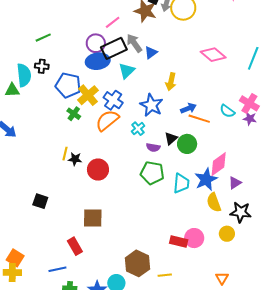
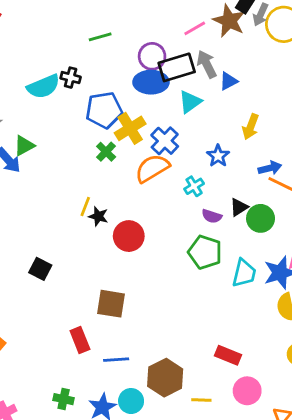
pink line: (113, 22) -> (195, 28), moved
green line: (43, 38) -> (100, 37), moved
cyan semicircle: (24, 75) -> (43, 87), turned 65
blue pentagon: (68, 85) -> (104, 110), turned -30
green triangle: (12, 90) -> (24, 146), moved, turned -35
blue star: (151, 105) -> (218, 156), size x0.7
pink circle: (194, 238) -> (247, 391), moved
blue line: (57, 269) -> (116, 360), moved

